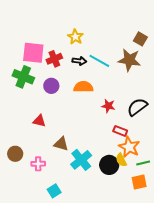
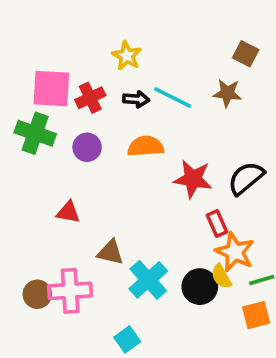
brown star: (129, 60) -> (227, 93), size x0.7
red star: (108, 106) -> (193, 179), size x1.5
red rectangle: (120, 131) -> (217, 224), turned 48
brown circle: (15, 154) -> (37, 294), moved
pink cross: (38, 164) -> (70, 291), size x1.6
cyan square: (54, 191) -> (127, 339), moved

